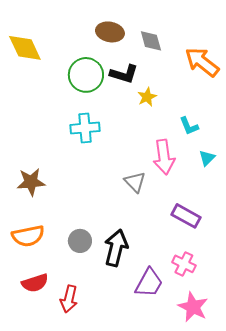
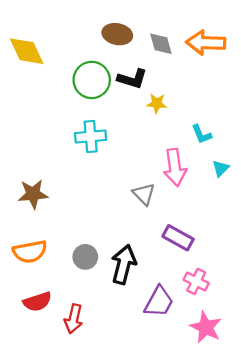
orange arrow: (202, 62) -> (206, 43), moved, turned -36
yellow star: (147, 97) -> (157, 103), turned 30
purple rectangle: (186, 216) -> (178, 238), moved

